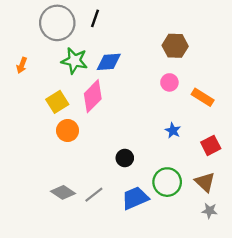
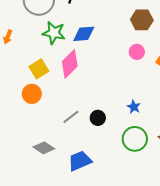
orange circle: (68, 131) -> (32, 94), moved
blue star: (173, 131) -> (134, 107), moved
gray line: (94, 195) -> (71, 117), moved
blue trapezoid: (135, 198) -> (80, 161), moved

